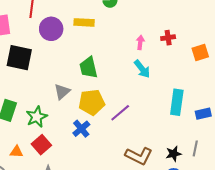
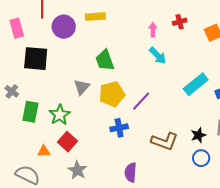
cyan rectangle: (177, 102) -> (196, 84), turned 50
blue cross: (81, 129) -> (119, 128), moved, turned 36

